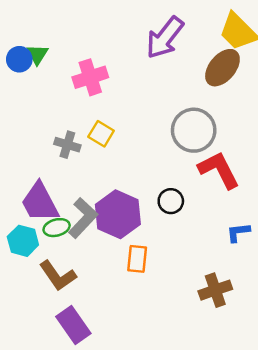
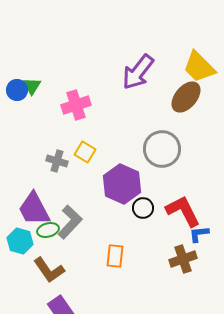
red L-shape: (219, 170) -> (183, 211), moved
purple hexagon: (118, 214) -> (122, 184), moved
brown cross: (215, 290) -> (183, 259), moved

